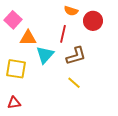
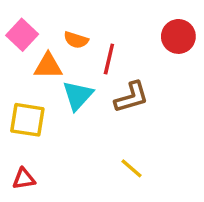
orange semicircle: (71, 11) -> (76, 40), moved
red circle: (93, 21) -> (178, 36), moved
yellow line: (74, 83) -> (132, 168), moved

